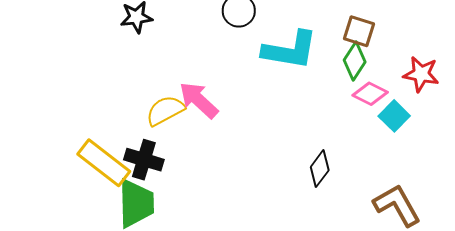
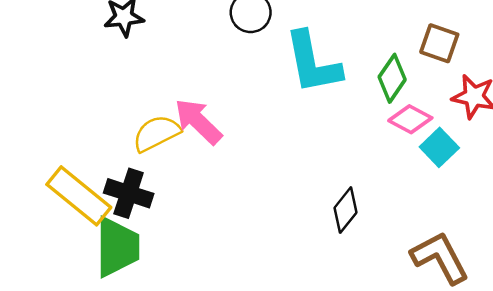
brown square: (359, 31) -> (439, 43), moved
cyan L-shape: (290, 50) -> (313, 63), turned 68

